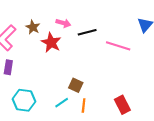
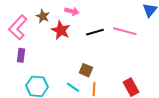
black line: (87, 32) -> (95, 32), moved
cyan line: (62, 103) -> (73, 87), turned 72

